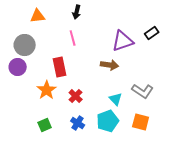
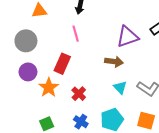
purple circle: (18, 67) -> (28, 72), moved
red rectangle: (60, 67) -> (62, 64), turned 36
cyan triangle: (116, 99) -> (120, 87), moved

